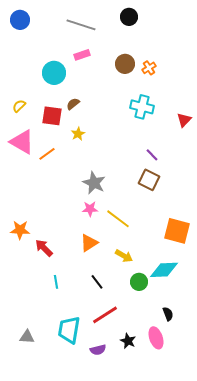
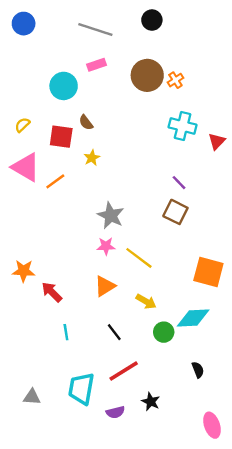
brown circle: (125, 64) -> (147, 75), size x1.4
brown semicircle: (73, 104) -> (86, 122), turned -88
cyan cross: (142, 107) -> (183, 126), moved
pink ellipse: (156, 338) -> (212, 425), moved

